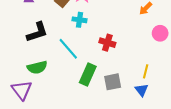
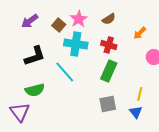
cyan cross: (80, 20) -> (76, 44), size x1.6
red cross: (107, 43) -> (109, 45), moved
green rectangle: (88, 75) -> (109, 71), moved

